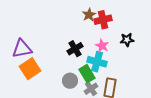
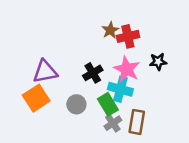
pink star: (102, 46) -> (127, 69), size x1.5
purple triangle: (22, 49) -> (45, 72), moved
gray circle: (70, 81) -> (76, 104), moved

